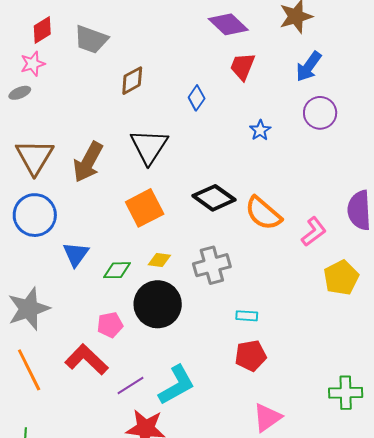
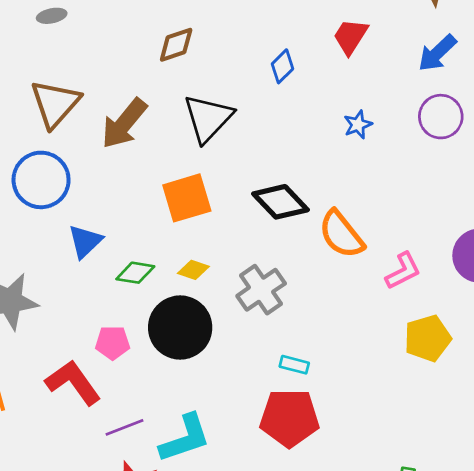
brown diamond: (132, 81) -> (176, 45), moved
gray cross: (212, 265) -> (261, 290), turned -30
red pentagon: (251, 356) -> (289, 418), size x1.4

